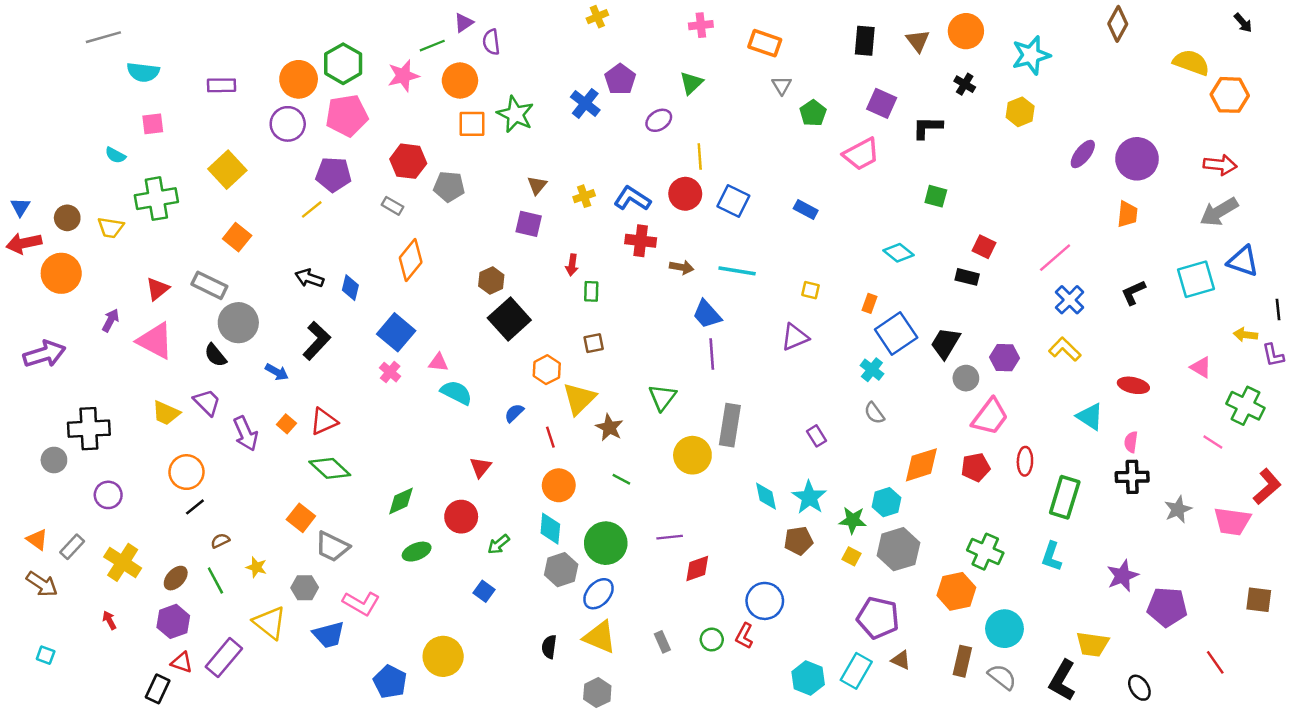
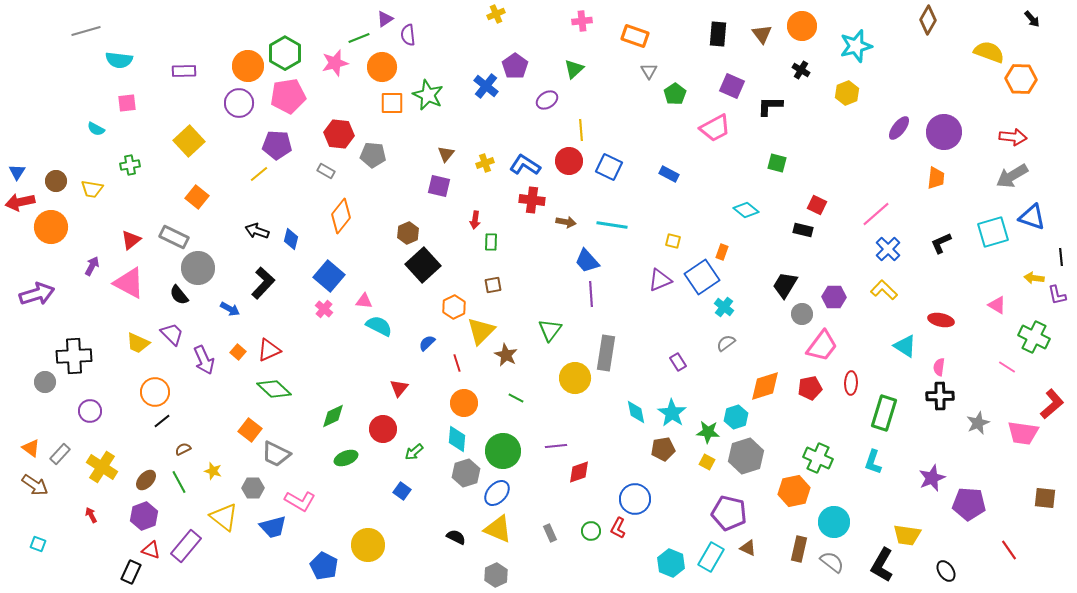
green cross: (156, 199) -> (130, 165), size x0.6
blue square: (896, 334) -> (702, 277), moved
gray semicircle: (874, 413) -> (726, 343), turned 90
black semicircle: (549, 647) -> (456, 537), turned 108

